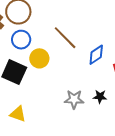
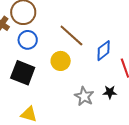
yellow circle: (39, 58) -> (61, 61), moved
gray star: (74, 99) -> (84, 96), turned 30

